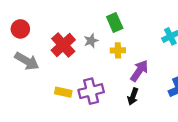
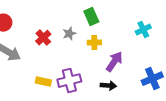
red cross: (63, 45) -> (43, 38), size x0.7
black arrow: (133, 96) -> (108, 86), turned -105

